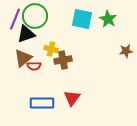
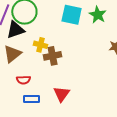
red semicircle: (34, 66) -> (23, 80), moved
blue rectangle: (42, 103) -> (31, 99), size x0.7

